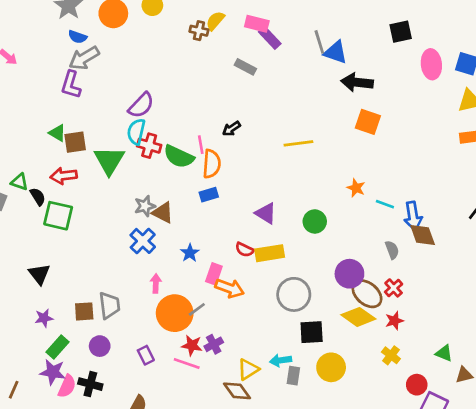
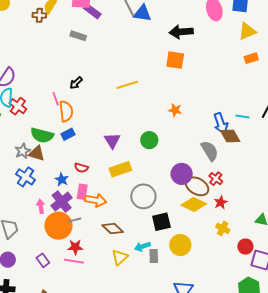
black arrow: (357, 82) -> (181, 32), moved
red cross: (149, 146) -> (18, 106), turned 30
green semicircle: (179, 157) -> (42, 135), moved
cyan line: (385, 204) -> (242, 117), moved
purple triangle: (266, 213) -> (112, 141), turned 36
red semicircle: (244, 250) -> (81, 168), moved
gray semicircle: (392, 250) -> (210, 151), size x1.5
gray line: (197, 309) -> (74, 220), turned 32
purple cross: (214, 344) -> (62, 202), moved, size x1.5
brown diamond: (237, 391) -> (113, 229), moved

